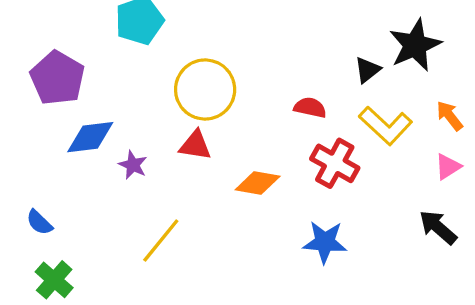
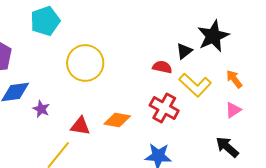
red semicircle: (310, 108) -> (162, 67), moved
red triangle: (195, 145) -> (80, 126), moved

